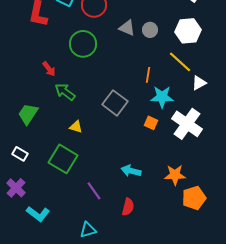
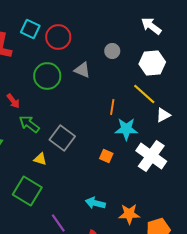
gray triangle: (127, 28) -> (82, 70), moved
gray circle: (150, 30) -> (112, 51), moved
gray square: (115, 103) -> (62, 138), moved
orange square: (151, 123) -> (106, 156), moved
orange star: (175, 175) -> (129, 214), moved

